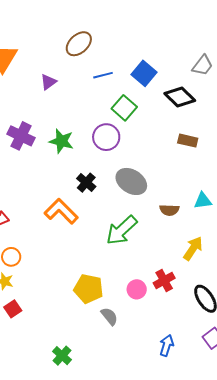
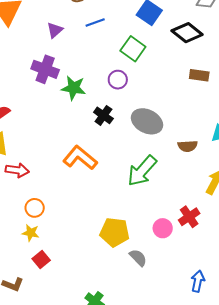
blue line: (103, 75) -> (95, 23), moved
purple cross: (21, 136) -> (45, 69), moved
purple circle: (106, 137) -> (118, 80), size x0.7
black cross: (86, 183) -> (103, 115), moved

